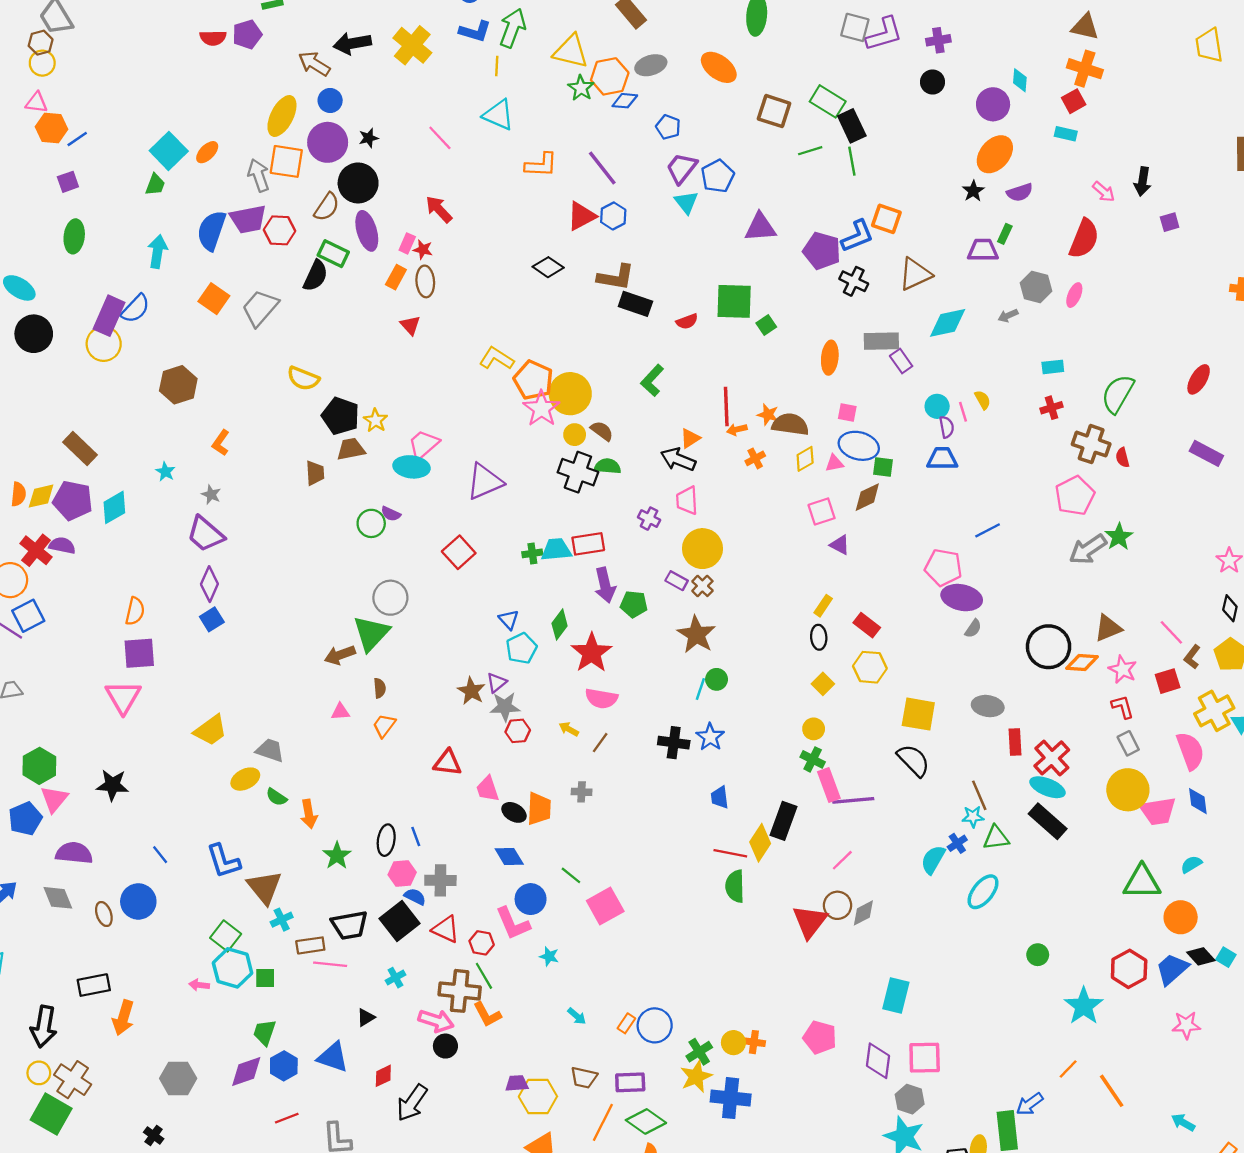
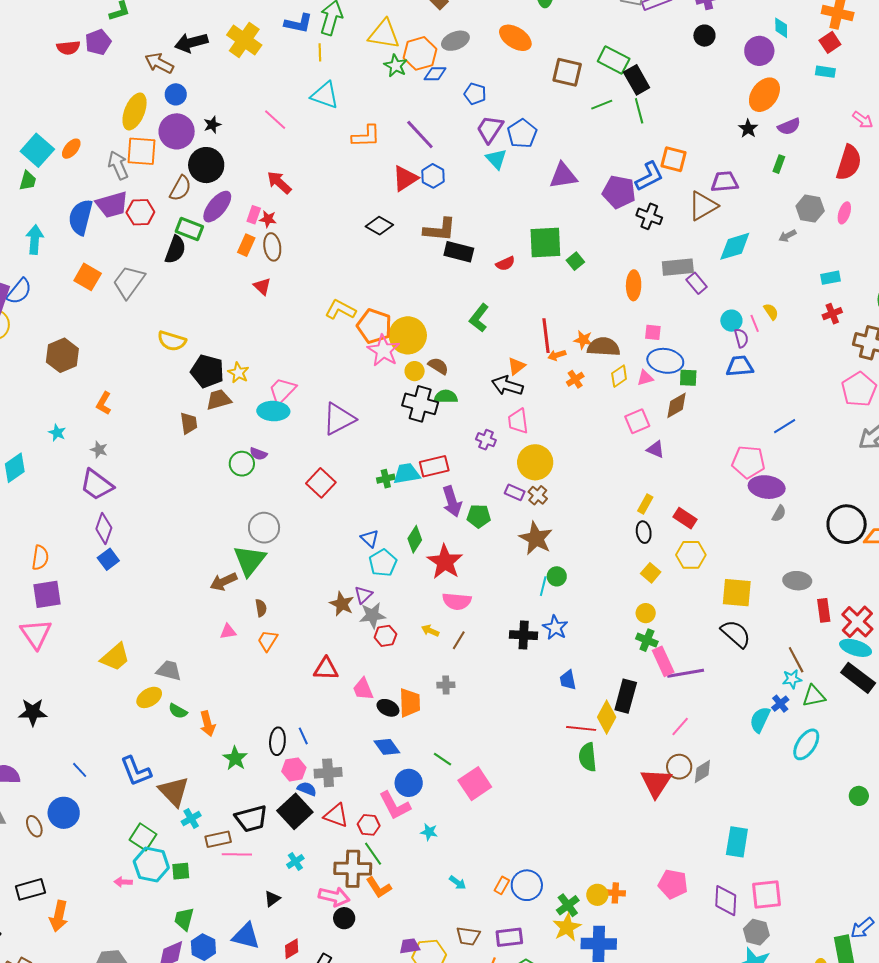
purple ellipse: (367, 231) -> (217, 207), turned 60
purple trapezoid: (983, 250) -> (725, 182), moved

